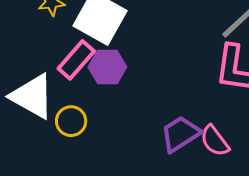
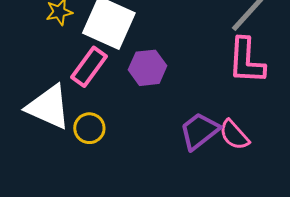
purple hexagon: (107, 67) -> (148, 68), moved

